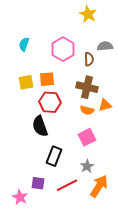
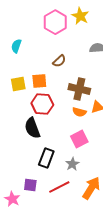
pink hexagon: (63, 49) -> (55, 22), moved
brown semicircle: (89, 59) -> (59, 61), moved, turned 48
gray star: (87, 166) -> (72, 164), moved

